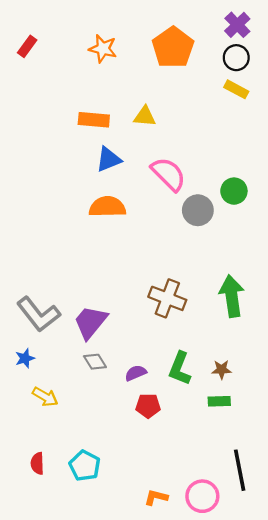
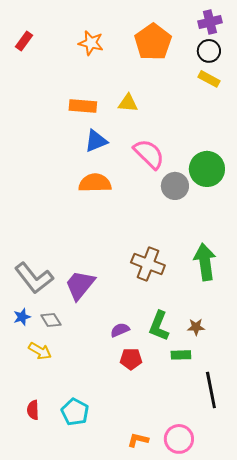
purple cross: (237, 25) -> (210, 22), turned 30
green circle: (234, 191) -> (207, 169), size x1.5
gray diamond: (95, 362) -> (51, 320), moved
green rectangle: (219, 401) -> (181, 355), moved
black line: (240, 470) -> (211, 390), moved

